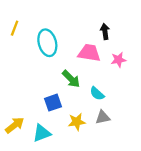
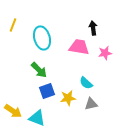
green arrow: (71, 79) -> (39, 70), moved
yellow star: (77, 122) -> (68, 98), moved
yellow arrow: (15, 125) -> (13, 111), turned 72
cyan triangle: (42, 133) -> (37, 118), turned 42

